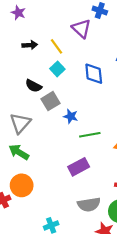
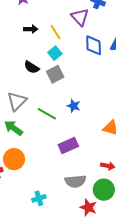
blue diamond: (94, 74) -> (94, 45), moved
gray square: (51, 101) -> (55, 74), moved
blue star: (71, 116) -> (74, 106), moved
green line: (90, 135) -> (47, 114), moved, turned 36

